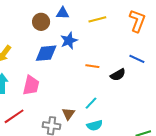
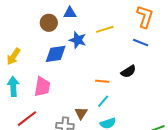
yellow line: (97, 19) -> (105, 29), moved
blue star: (69, 41) -> (78, 40), turned -30
blue line: (137, 59) -> (141, 43), moved
orange line: (92, 66) -> (102, 81), moved

